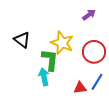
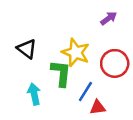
cyan arrow: (44, 77) -> (34, 94), moved
blue line: (97, 82) -> (85, 92), moved

